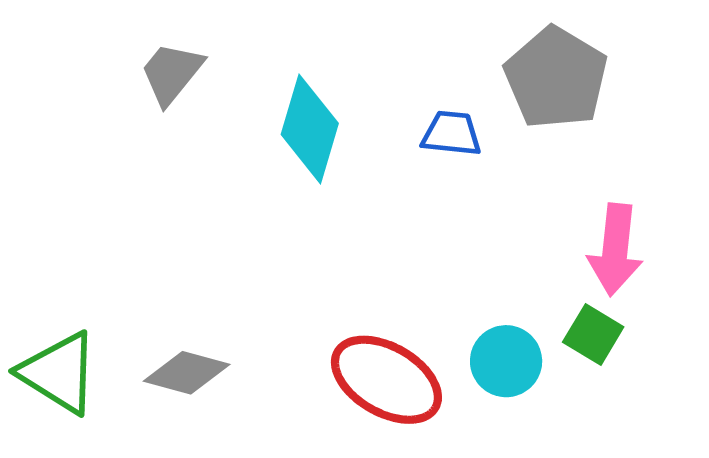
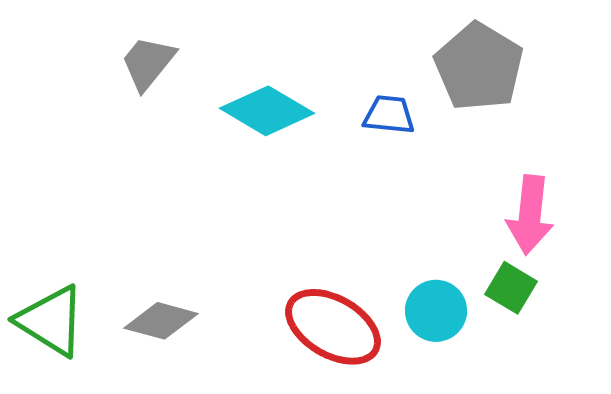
cyan diamond: (310, 129) -> (267, 111), turned -76

